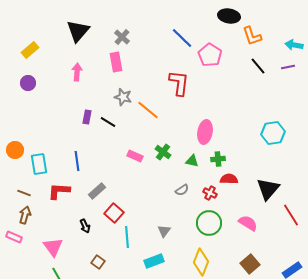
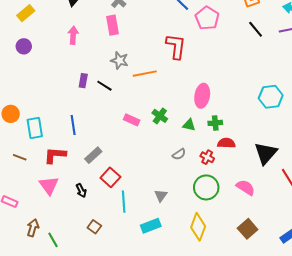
orange line: (148, 110) -> (145, 74), turned -50
brown arrow: (25, 215) -> (33, 228), moved
pink triangle: (53, 247) -> (49, 185), moved

